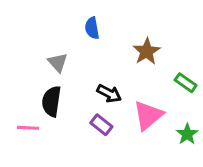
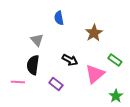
green rectangle: (186, 83) -> (115, 60), moved
purple rectangle: (101, 125) -> (56, 84), moved
green star: (187, 134) -> (116, 96), moved

